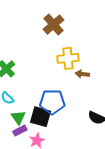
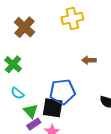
brown cross: (54, 25) -> (25, 27), moved
yellow cross: (68, 58) -> (72, 18), moved

